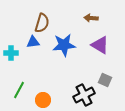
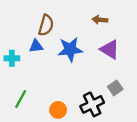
gray square: (105, 80) -> (115, 88), turned 32
orange circle: (43, 100) -> (58, 110), moved

